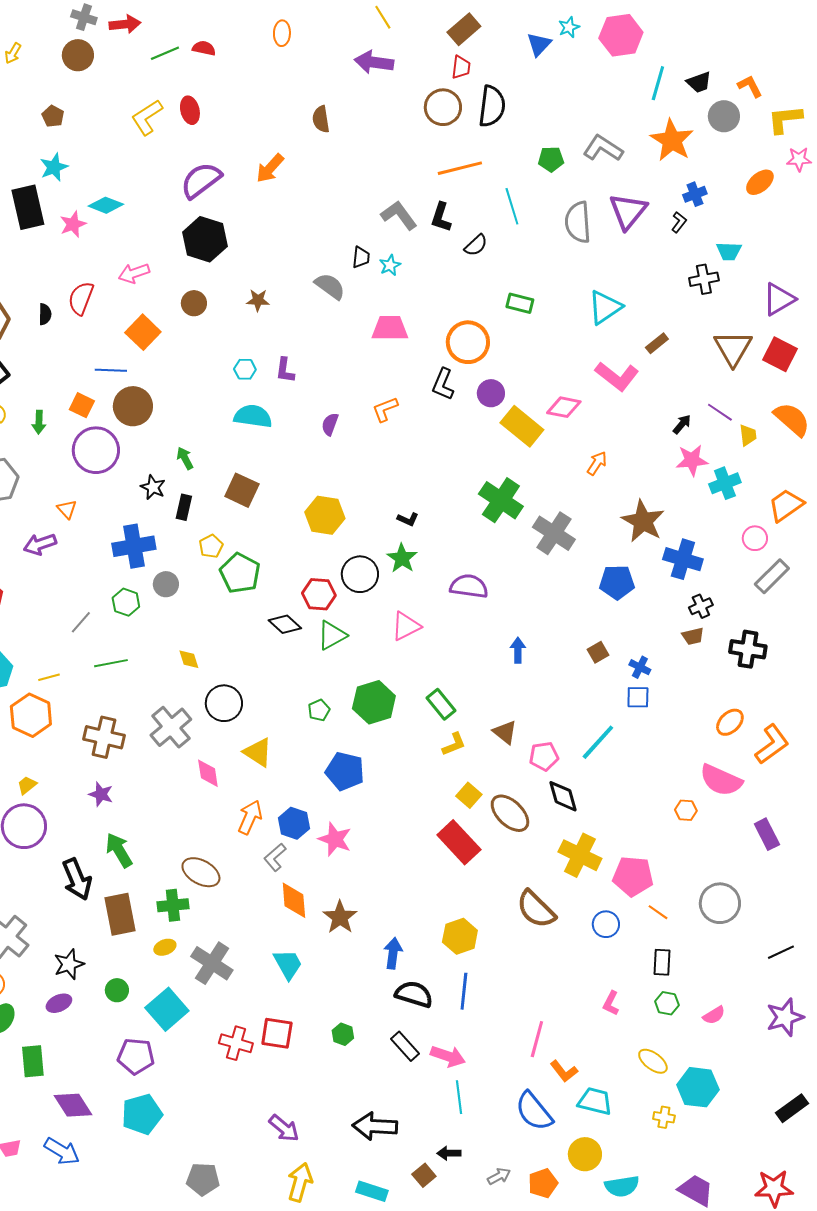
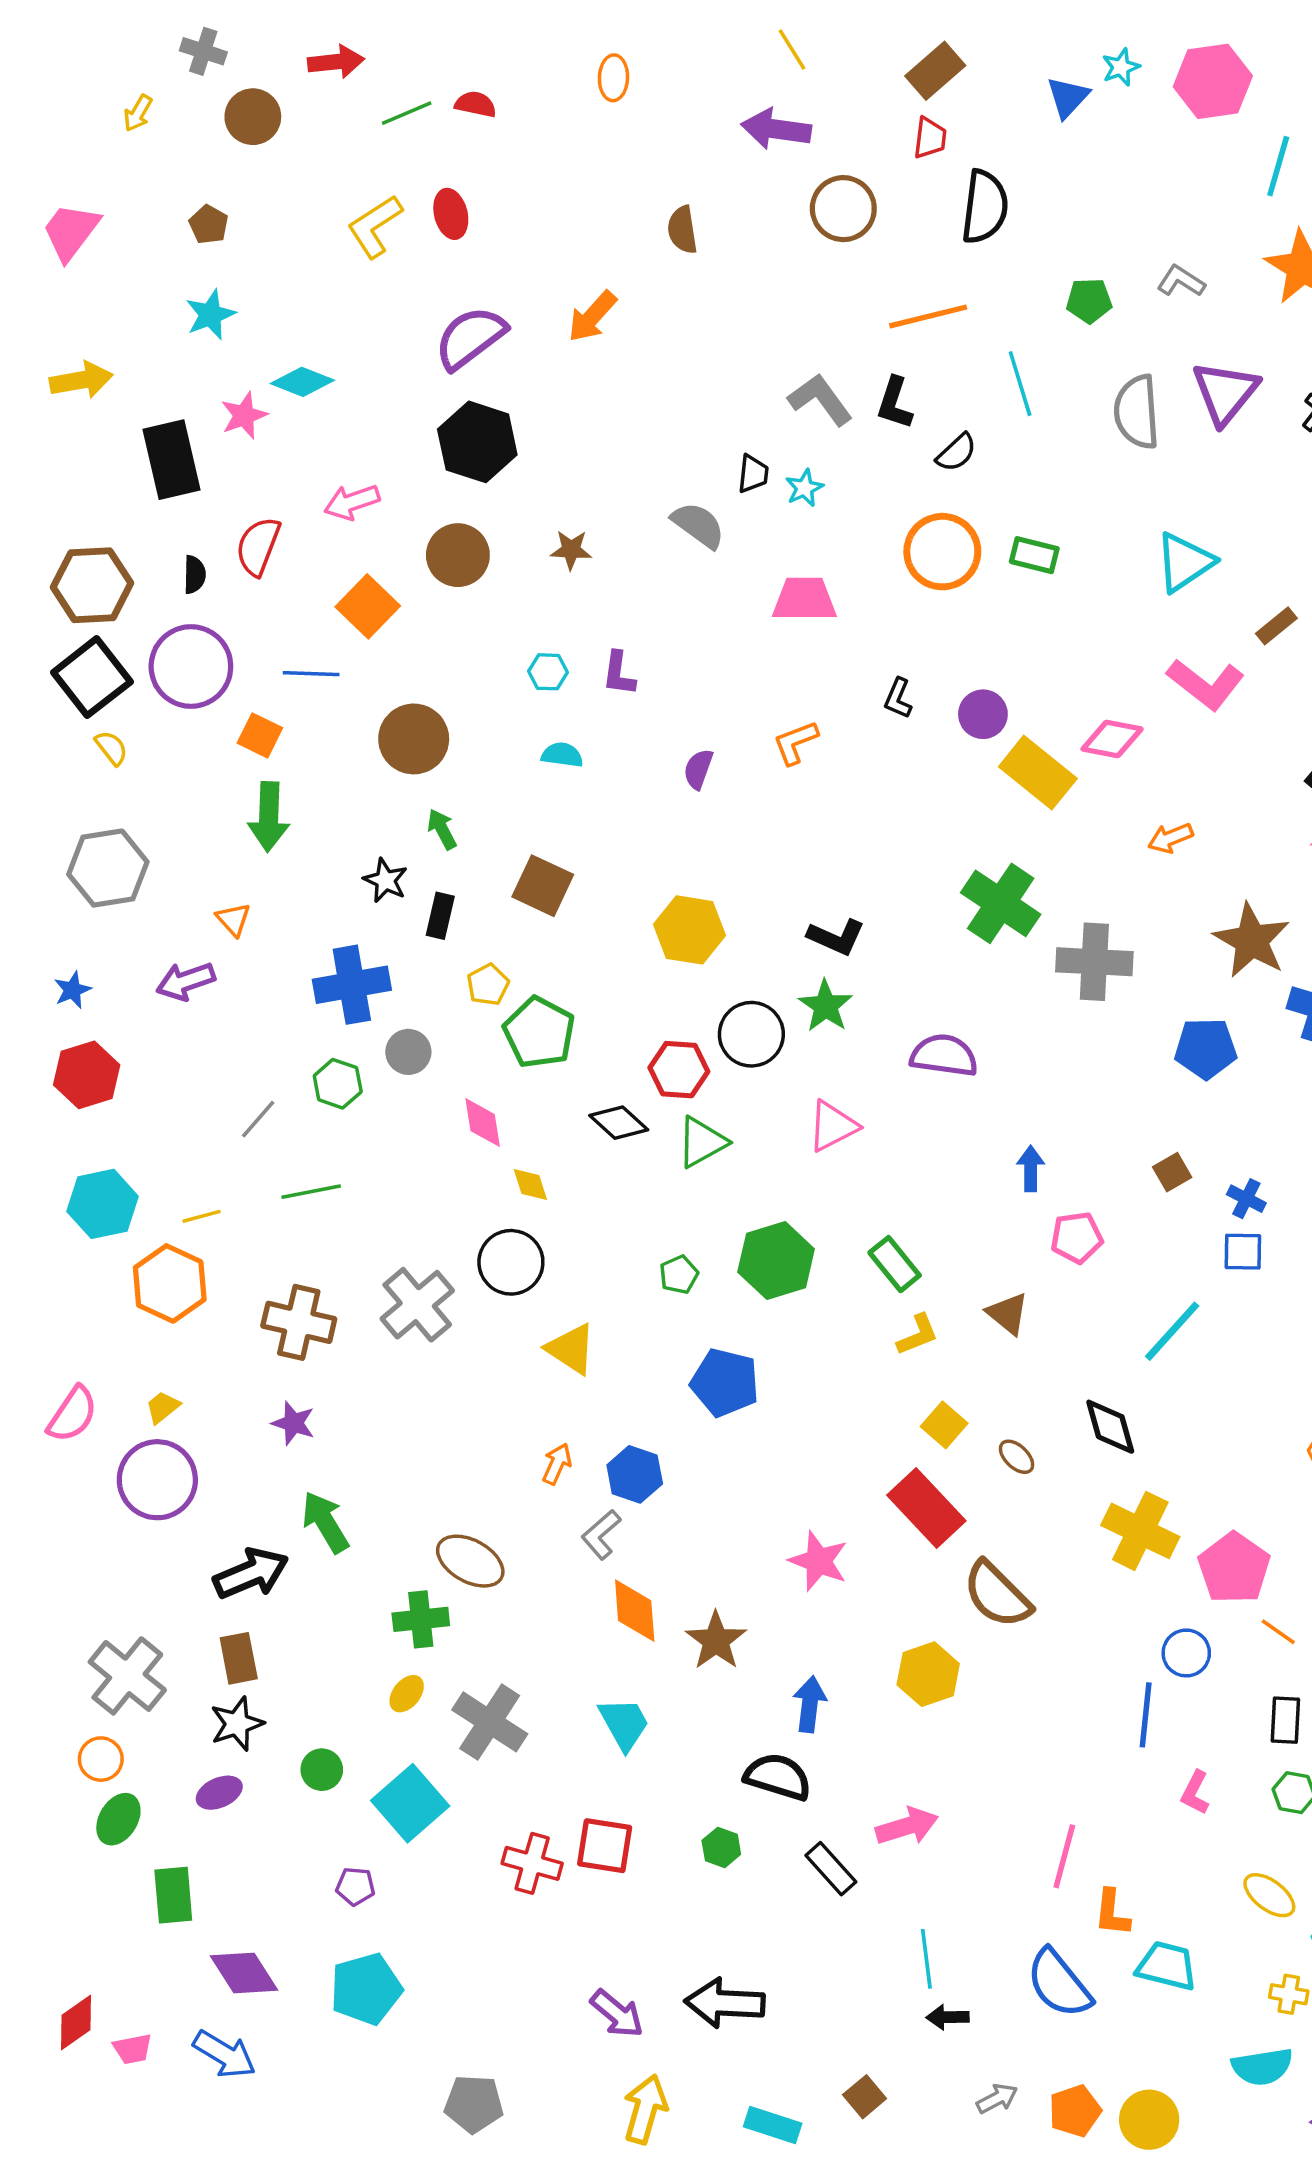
gray cross: (84, 17) -> (203, 51), moved
brown circle: (443, 107) -> (843, 209), moved
gray L-shape: (603, 148) -> (1181, 281), size x0.7
black rectangle: (28, 207) -> (171, 460), moved
brown circle: (194, 303) -> (458, 555), size x1.4
orange circle: (468, 342) -> (942, 552), moved
black L-shape: (443, 384) -> (898, 698), size x0.7
brown circle: (133, 406) -> (414, 739), moved
cyan semicircle: (253, 416) -> (562, 755), size x0.6
green arrow: (39, 422) -> (269, 817), moved, size x1.6
purple circle: (96, 450) -> (191, 666), moved
orange arrow: (597, 463) -> (1170, 838), turned -145
black L-shape: (408, 519) -> (836, 937), size x1.5
gray cross: (554, 533) -> (1094, 962), turned -30
yellow diamond: (189, 659) -> (530, 1184), moved
pink pentagon: (544, 756) -> (1077, 1238), moved
pink diamond: (208, 773) -> (483, 1123), moved
brown ellipse: (510, 813) -> (1017, 1457), size x0.5
orange arrow: (250, 817) -> (557, 1464), size x0.7
pink star: (335, 839) -> (819, 1561), moved
pink pentagon: (633, 876) -> (1234, 1568), turned 30
black arrow: (77, 879) -> (251, 1573), turned -90
brown semicircle: (536, 909) -> (997, 1595), moved
brown rectangle: (120, 914) -> (239, 1658), moved, size x0.7
yellow ellipse: (165, 947) -> (407, 1694), turned -30
blue line: (464, 991) -> (1146, 1715), moved
black semicircle: (414, 994) -> (778, 1777), moved
purple pentagon: (136, 1056) -> (355, 1886), size x0.6
pink arrow: (448, 1056) -> (907, 1826), moved, turned -36
orange L-shape: (564, 1071) -> (1112, 1913), turned 44
black arrow: (375, 1126) -> (725, 2003), moved
black arrow: (449, 1153) -> (948, 2017), moved
yellow circle: (585, 1154) -> (1149, 2120), moved
cyan semicircle: (622, 1186) -> (1262, 2067), moved

